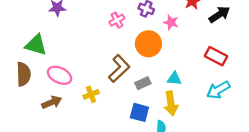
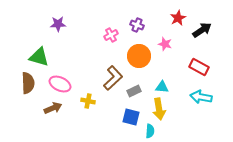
pink star: (171, 22) -> (165, 44), moved
cyan arrow: (218, 90) -> (201, 97), turned 40
yellow cross: (91, 94) -> (88, 101), turned 32

